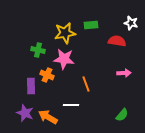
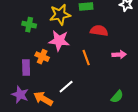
red semicircle: (117, 41) -> (99, 31), moved
green cross: (38, 50) -> (29, 25), moved
orange line: (86, 84) -> (86, 58), moved
white line: (71, 105) -> (66, 87), turned -42

